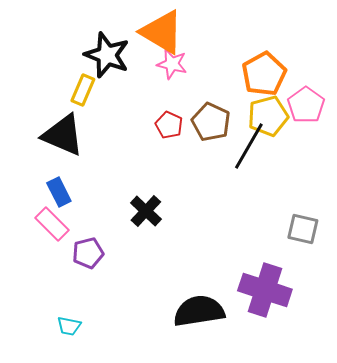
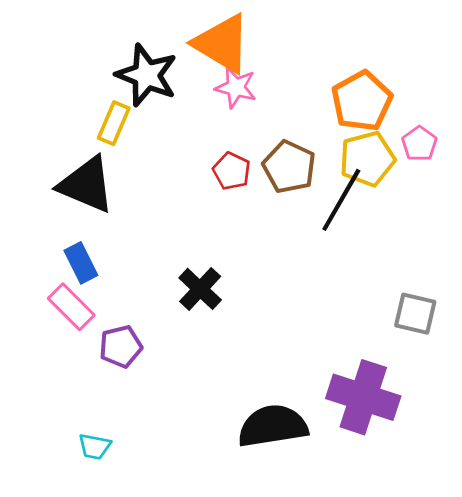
pink pentagon: (306, 105) -> (419, 144), size x0.7

